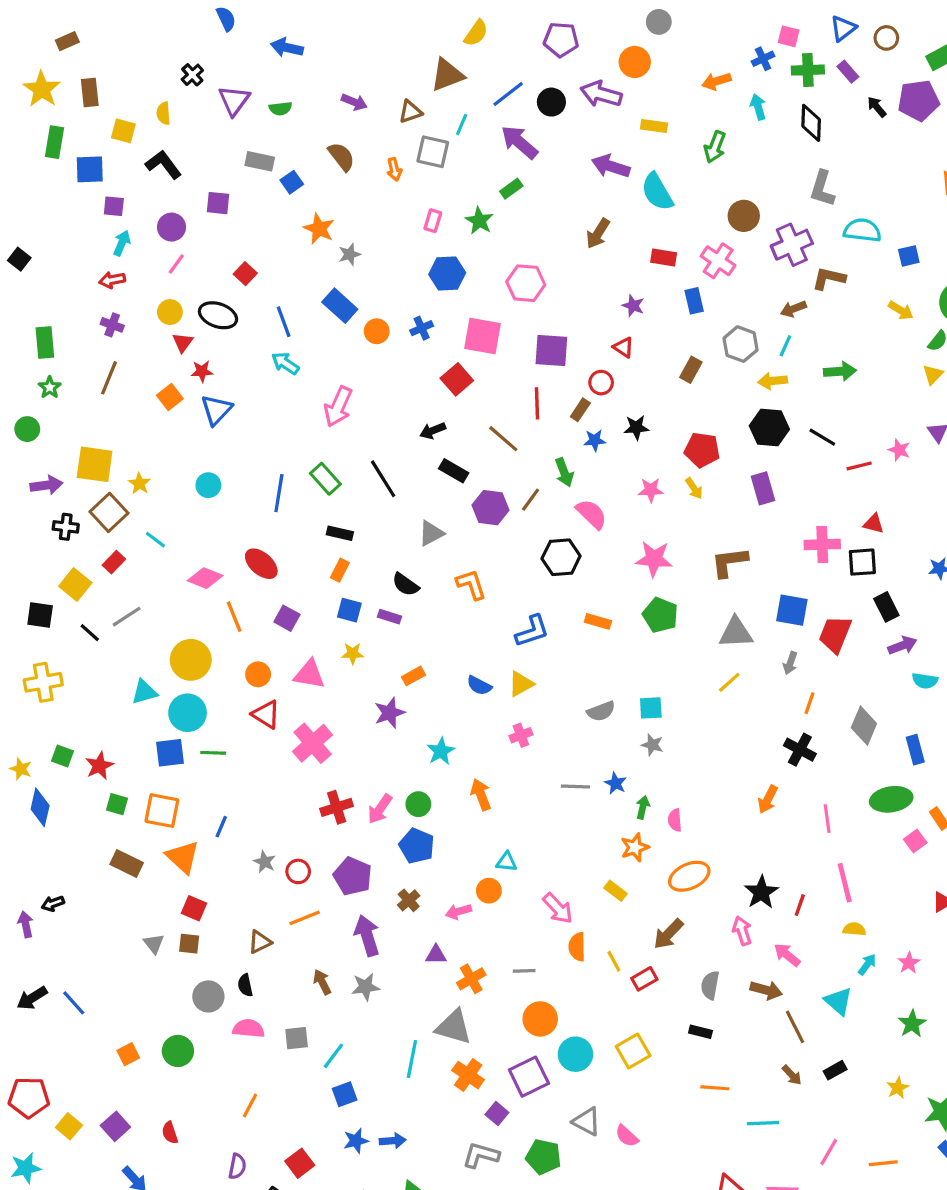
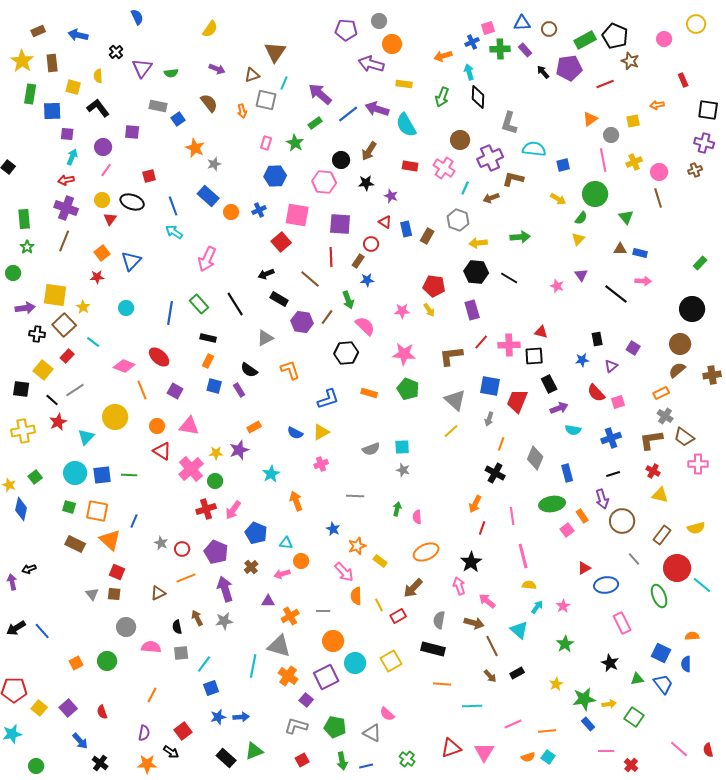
gray circle: (659, 22) -> (379, 21), moved
blue triangle: (843, 28) -> (522, 23), turned 36
yellow semicircle: (476, 33) -> (210, 29), moved
pink square: (789, 36) -> (488, 28), turned -32
blue arrow: (287, 48) -> (78, 35), moved
brown triangle: (447, 75) -> (275, 52), turned -35
blue line: (508, 94) -> (348, 114), moved
black circle: (551, 102) -> (341, 160), moved
black diamond: (811, 123) -> (478, 97), moved
red square: (245, 274) -> (149, 176), turned 32
blue rectangle: (694, 301) -> (406, 229), moved
purple cross: (112, 325) -> (66, 208), size x1.6
cyan line: (785, 346) -> (465, 188), moved
red star: (202, 371) -> (97, 277), moved
black star: (636, 427) -> (366, 183), moved
red line: (859, 466) -> (481, 342), moved, turned -35
purple rectangle: (390, 617) -> (239, 390), turned 40
gray triangle: (736, 633) -> (455, 400), turned 45
yellow star: (353, 653) -> (216, 453), moved
cyan triangle: (144, 692) -> (86, 437), turned -30
cyan circle: (188, 713) -> (75, 473), moved
green square: (63, 756) -> (35, 477), turned 32
red star: (99, 766) -> (58, 422), moved
blue star: (616, 783) -> (333, 529), moved
green circle: (418, 804) -> (215, 481), moved
orange star: (635, 847) -> (357, 546), moved
cyan triangle: (507, 862) -> (286, 543), moved
red line: (800, 905) -> (482, 528), moved
black semicircle: (245, 985) -> (177, 627), moved
black rectangle: (700, 1032) -> (433, 649), size x1.6
gray triangle: (587, 1122) -> (372, 733), moved
pink line: (829, 1152) -> (513, 724), turned 36

